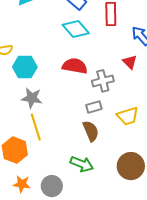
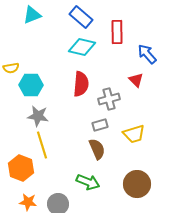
cyan diamond: (76, 29) -> (82, 47), turned -36
red semicircle: (75, 66) -> (81, 84), turned 85

